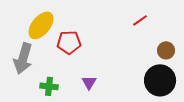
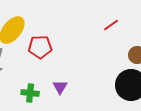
green cross: (49, 86) -> (30, 93), moved

